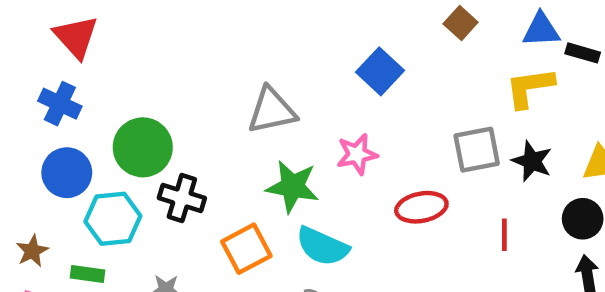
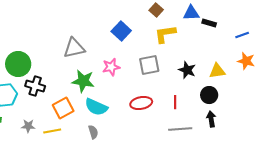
yellow L-shape: (530, 87) -> (165, 34), moved
gray square: (477, 150) -> (149, 65), moved
red ellipse: (421, 207) -> (141, 103), moved

